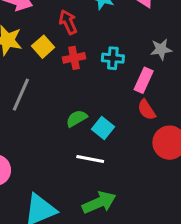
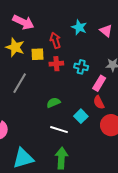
yellow square: (43, 47) -> (37, 54), turned 32
cyan square: (103, 128) -> (81, 116), moved
green arrow: (99, 203) -> (61, 158), turned -70

